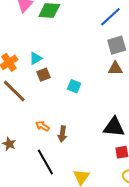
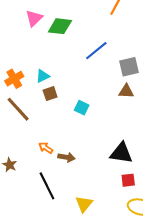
blue line: (110, 17) -> (96, 51), moved
brown arrow: (62, 134) -> (66, 157), turned -91

